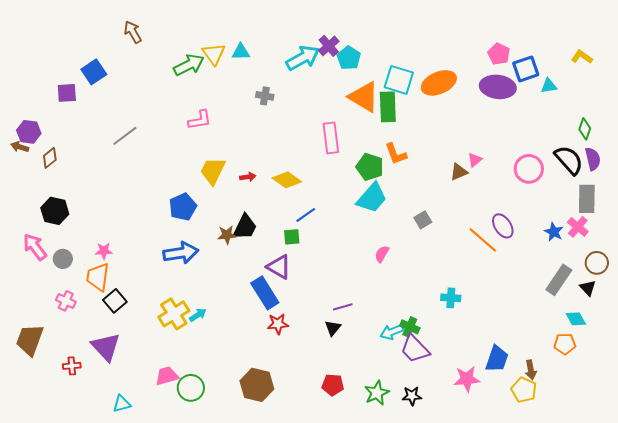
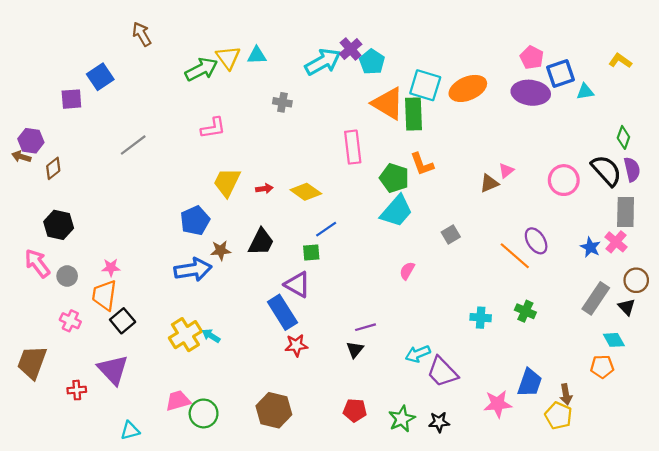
brown star: (227, 235) -> (221, 250), moved
cyan arrow: (198, 315) -> (211, 336), turned -114
green cross: (410, 327) -> (525, 311), moved

